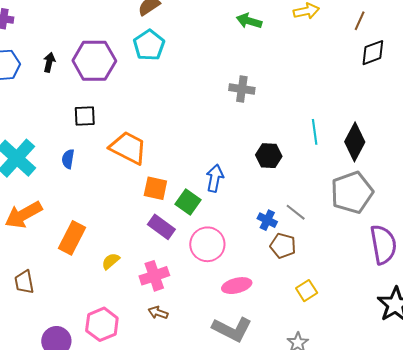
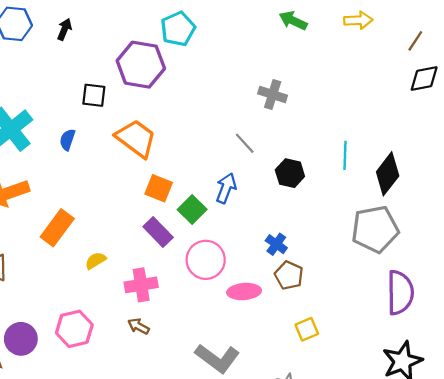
purple hexagon: (94, 61) -> (141, 65), moved
gray line: (296, 212) -> (245, 143), moved
pink ellipse: (237, 286) -> (244, 291), moved

